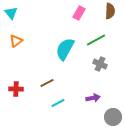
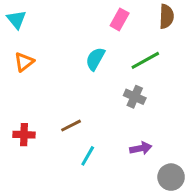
cyan semicircle: (65, 49) -> (95, 59), moved, size x0.7
gray cross: (100, 64) -> (135, 97), moved
cyan line: (58, 103) -> (88, 156), turned -32

